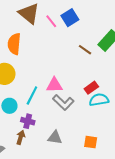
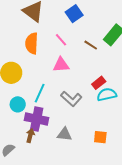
pink line: (51, 21) -> (61, 40), moved
orange semicircle: (14, 44) -> (32, 43), moved
pink triangle: (54, 85) -> (61, 65), moved
purple cross: (28, 121) -> (37, 119), size x1.6

